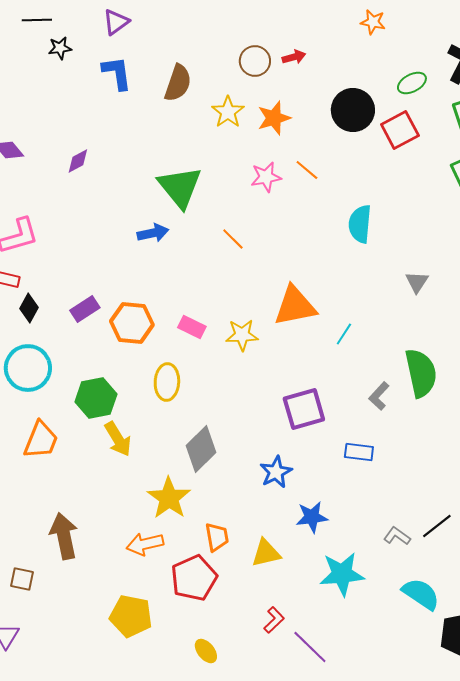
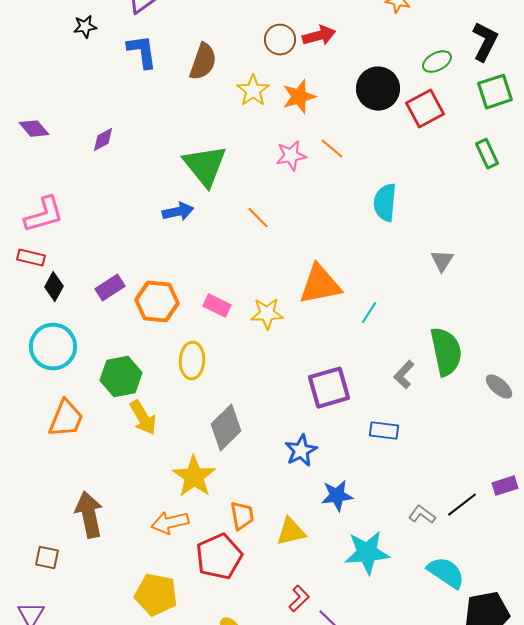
red arrow: (294, 57) -> (319, 36), size x1.4

